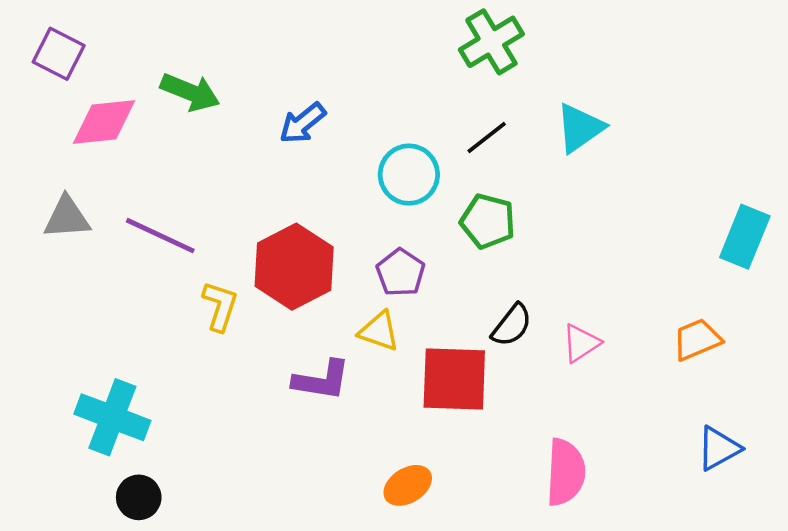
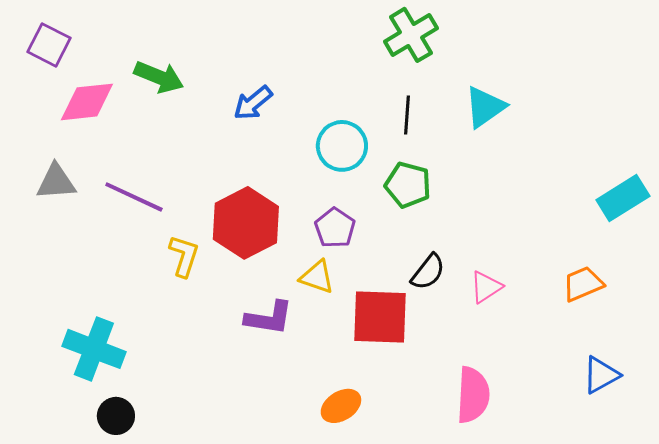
black line: (487, 137) -> (407, 115), turned -48
cyan rectangle: (745, 237) -> (623, 198), turned 36

